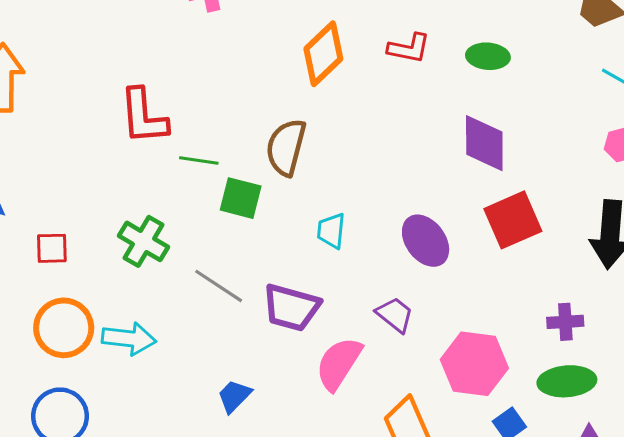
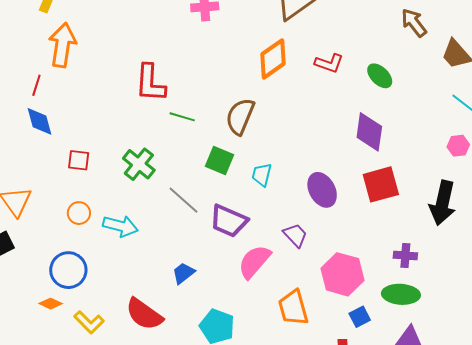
green ellipse: (488, 56) -> (380, 76), turned 32
green square: (241, 198) -> (220, 161), moved
orange circle: (64, 328) -> (79, 213), size x0.6

